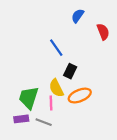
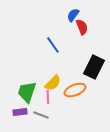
red semicircle: (103, 32) -> (82, 27), moved
black rectangle: (70, 71) -> (94, 67), moved, size x1.6
yellow semicircle: (56, 88) -> (53, 83), turned -108

